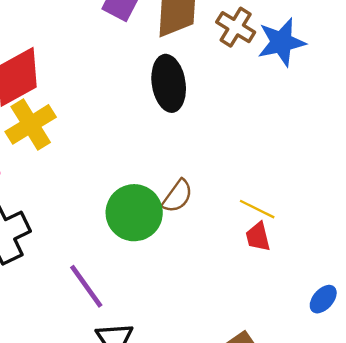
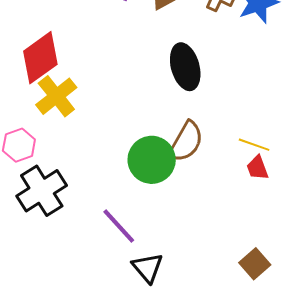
black ellipse: (169, 83) -> (185, 67), moved
brown semicircle: (177, 196) -> (186, 142), size x1.4

